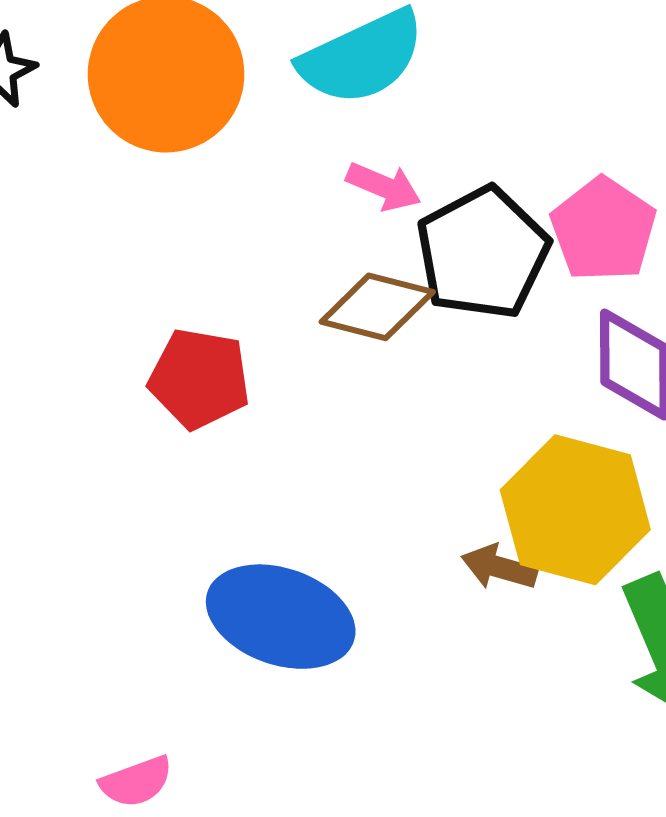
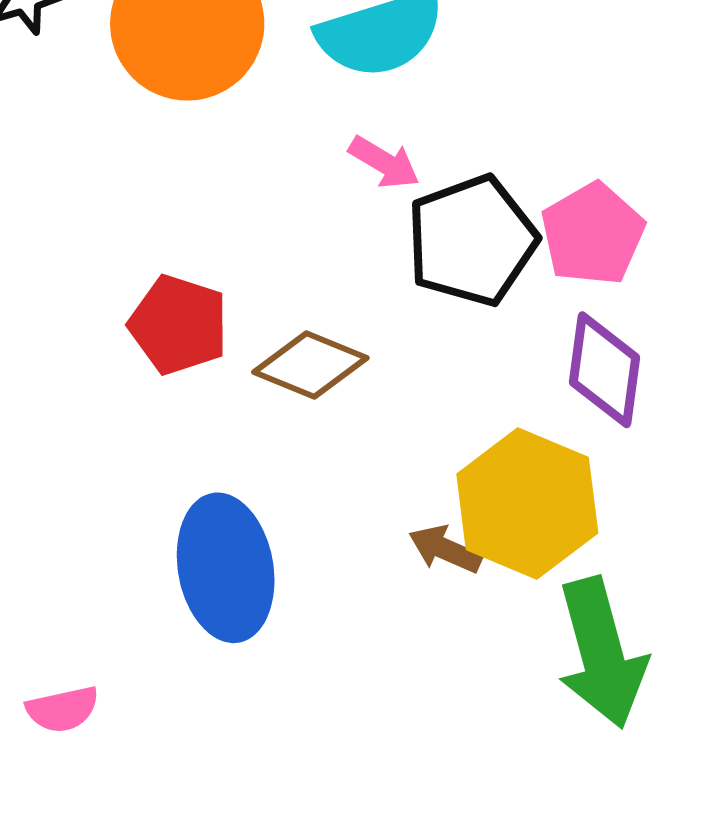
brown diamond: (377, 307) -> (310, 365), moved
blue ellipse: (281, 617) -> (226, 568), turned 53

